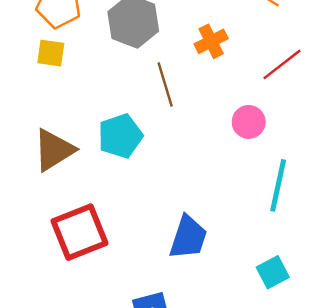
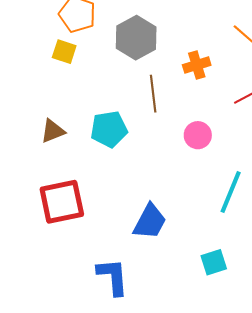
pink circle: (249, 122) -> (198, 135), moved
brown triangle: (54, 150) -> (53, 131), size x0.7

